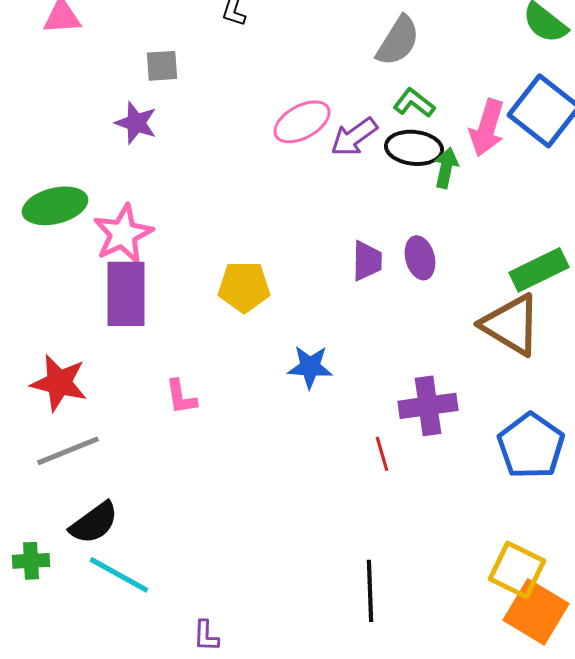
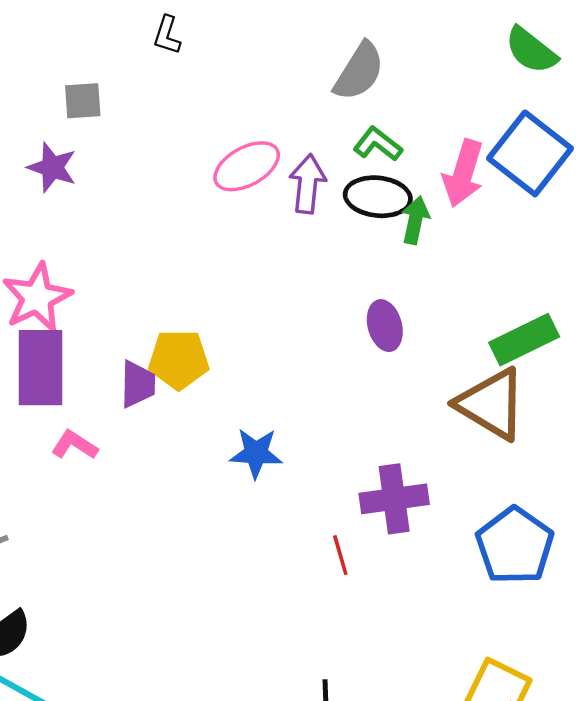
purple arrow: (354, 137) -> (308, 184), turned 132
purple trapezoid: (367, 261) -> (138, 384), moved
pink L-shape: (181, 397) -> (74, 445), moved, turned 132

